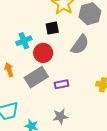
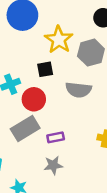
gray semicircle: (80, 45) -> (78, 90), turned 60
gray star: (60, 116) -> (53, 165), moved

